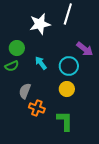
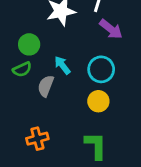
purple arrow: (85, 49) -> (111, 29), moved
gray semicircle: (25, 91) -> (46, 86), moved
orange cross: (37, 108) -> (37, 139), moved, turned -35

